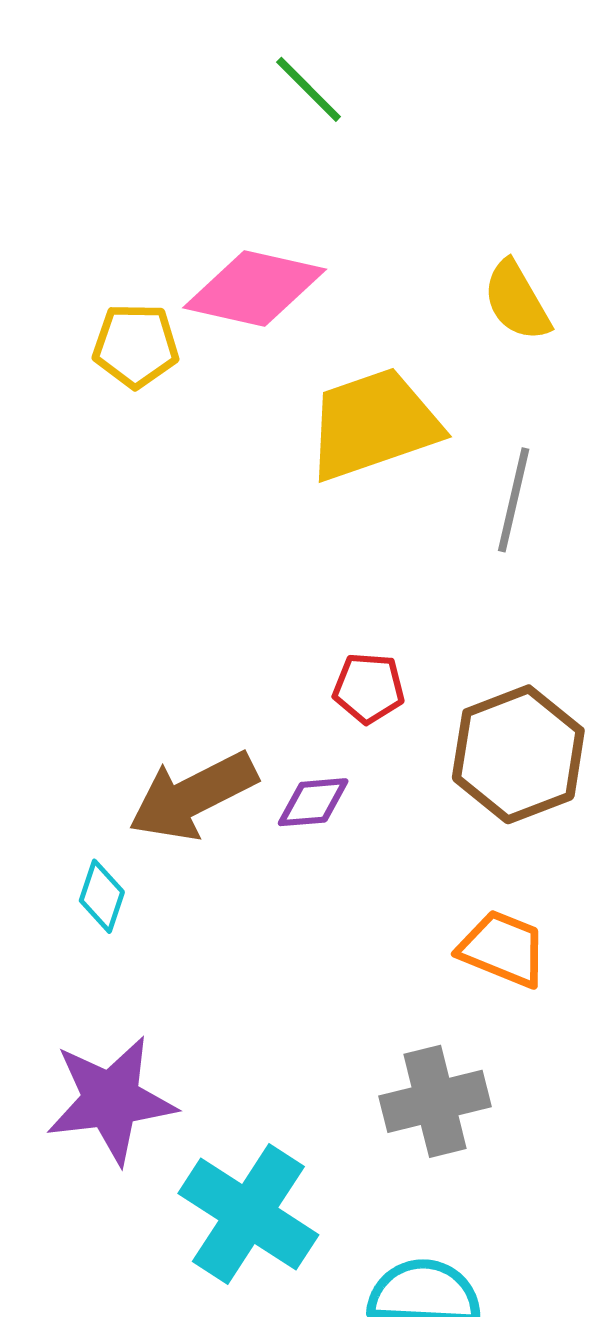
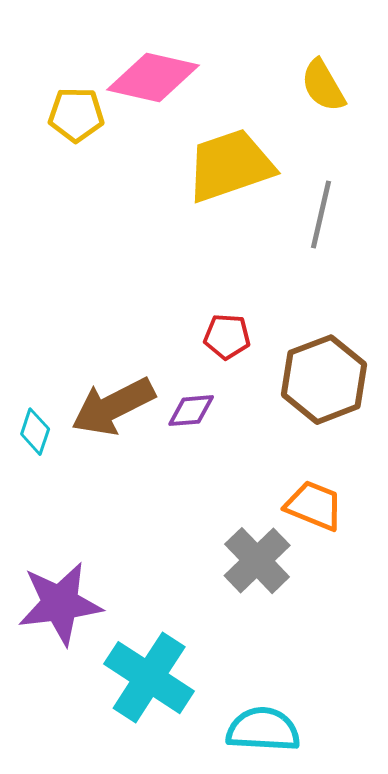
cyan diamond: (102, 896) -> (35, 432), moved
gray cross: (435, 1101) -> (257, 561), moved, turned -30

